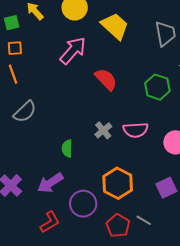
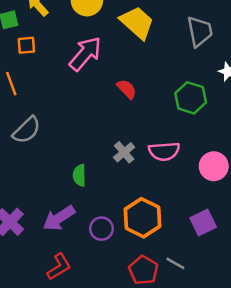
orange square: (15, 48) -> (26, 45), moved
red semicircle: (106, 79) -> (127, 89), size x0.7
purple circle: (83, 204) -> (102, 229), moved, size x0.7

